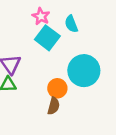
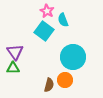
pink star: (41, 16) -> (47, 11), moved
orange circle: (57, 88) -> (65, 80), moved

